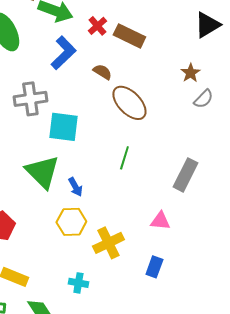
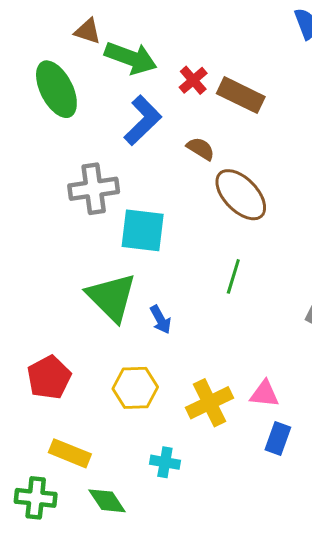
pink triangle: (160, 221) -> (265, 394), moved
yellow hexagon: (71, 222) -> (135, 388), moved

